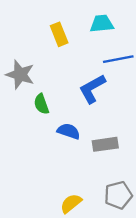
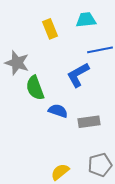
green semicircle: (41, 104) -> (35, 88), size x1.4

